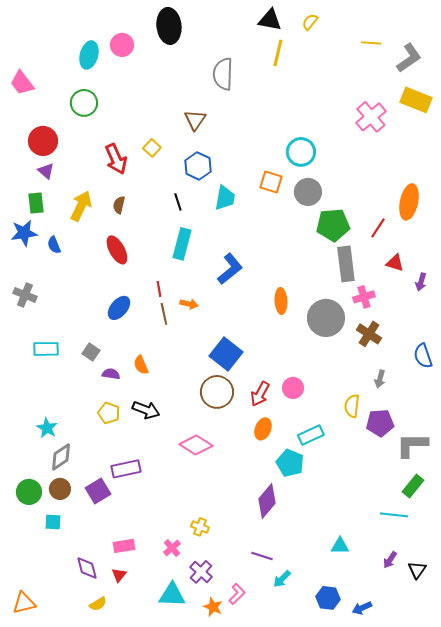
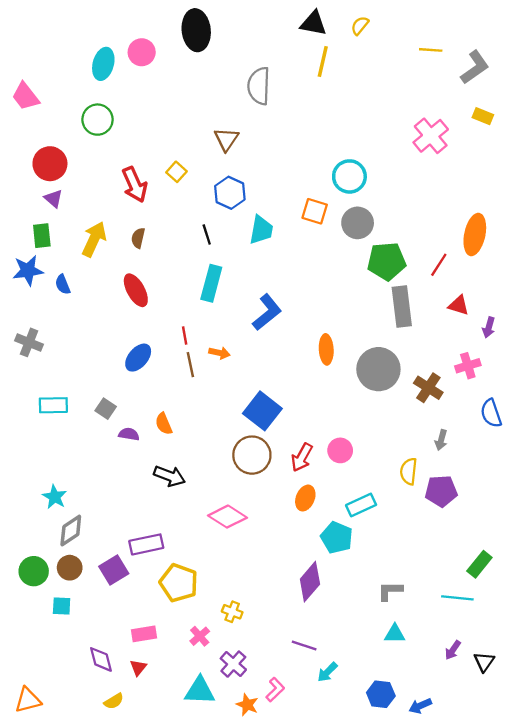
yellow rectangle: (416, 100) -> (483, 116), size x0.6
pink cross: (364, 297) -> (468, 366), moved
yellow pentagon: (109, 413) -> (179, 583), moved, size x1.5
gray L-shape: (412, 445) -> (390, 591), moved, size x0.7

